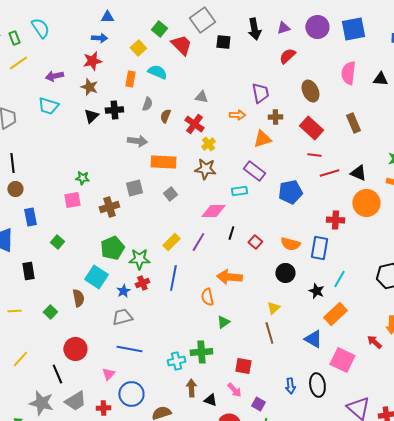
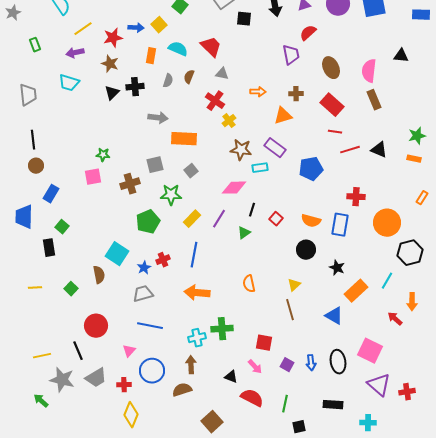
green rectangle: (14, 38) -> (35, 45), moved
blue arrow: (99, 38) -> (136, 28), moved
red trapezoid: (181, 45) -> (211, 47), moved
yellow line: (18, 63) -> (83, 29), moved
pink semicircle: (348, 73) -> (369, 71), moved
purple trapezoid: (260, 93) -> (291, 55), moved
brown semicircle: (165, 116) -> (189, 77), moved
brown star: (205, 169) -> (241, 150), moved
orange circle: (366, 203) -> (387, 223), moved
blue rectangle: (30, 217) -> (51, 194), turned 42
green square: (57, 242) -> (62, 227), moved
green pentagon: (112, 248) -> (148, 222), moved
green star: (139, 259) -> (171, 195), moved
orange arrow: (229, 277) -> (197, 293), moved
cyan line: (339, 279) -> (387, 281), moved
orange semicircle: (207, 297) -> (249, 284), moved
green triangle: (223, 322) -> (244, 233), moved
yellow line: (20, 359) -> (42, 356), moved, turned 36
pink square: (342, 360) -> (370, 351), moved
brown arrow: (191, 388) -> (191, 365), moved
purple square: (258, 404) -> (287, 365), moved

